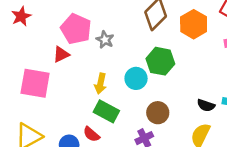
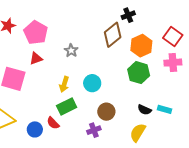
pink pentagon: (76, 29) -> (36, 32), moved
green hexagon: (160, 61) -> (139, 73), moved
green rectangle: (106, 111) -> (67, 106), turned -60

